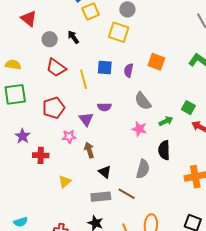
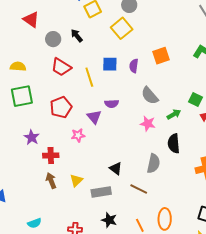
yellow square: (119, 32) -> (122, 28), turned 35
orange square: (156, 62) -> (161, 56), turned -36
brown arrow: (89, 150) -> (51, 181), moved
gray rectangle: (101, 197) -> (101, 192), moved

